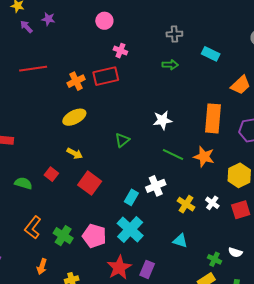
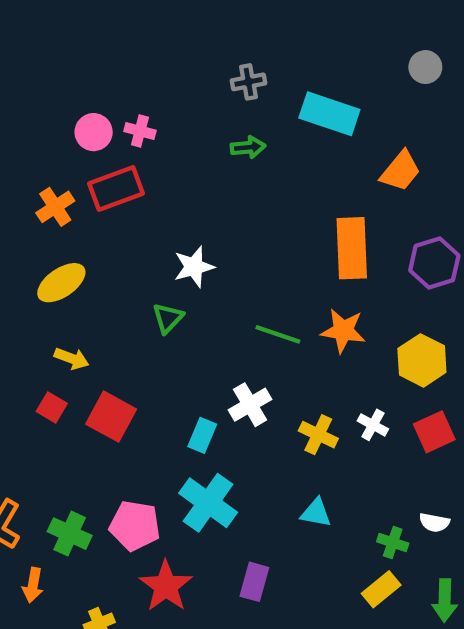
pink circle: (104, 21) -> (94, 132), moved
cyan rectangle: (211, 54) -> (329, 114), size x1.5
white star: (163, 120) -> (194, 267), moved
red square: (51, 174) -> (52, 407), moved
orange arrow: (42, 267) -> (33, 585), moved
red star: (119, 268) -> (166, 586), moved

